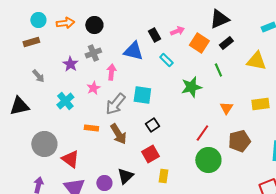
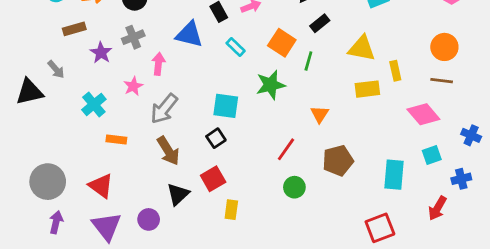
brown rectangle: (31, 42) -> (74, 29), moved
orange square: (199, 43) -> (282, 43), moved
green line: (218, 70) -> (308, 61), turned 40
cyan square: (142, 95) -> (226, 106), moved
yellow rectangle: (260, 104) -> (367, 89), moved
black triangle: (19, 106) -> (29, 92), moved
orange rectangle: (91, 128) -> (116, 140), moved
gray circle: (44, 144) -> (48, 182), moved
green circle: (208, 160) -> (294, 187), size x0.6
black triangle: (125, 176) -> (178, 194), moved

